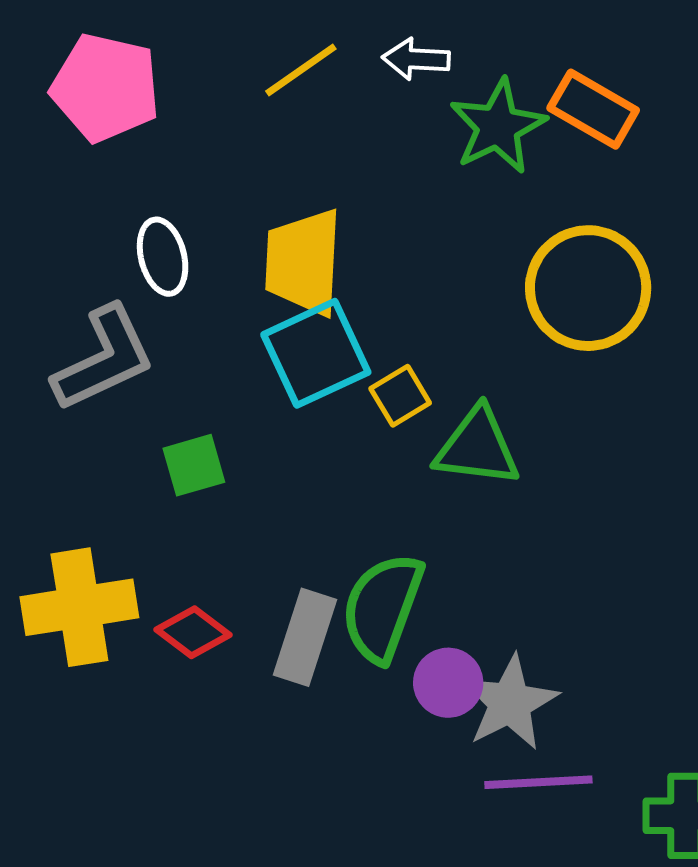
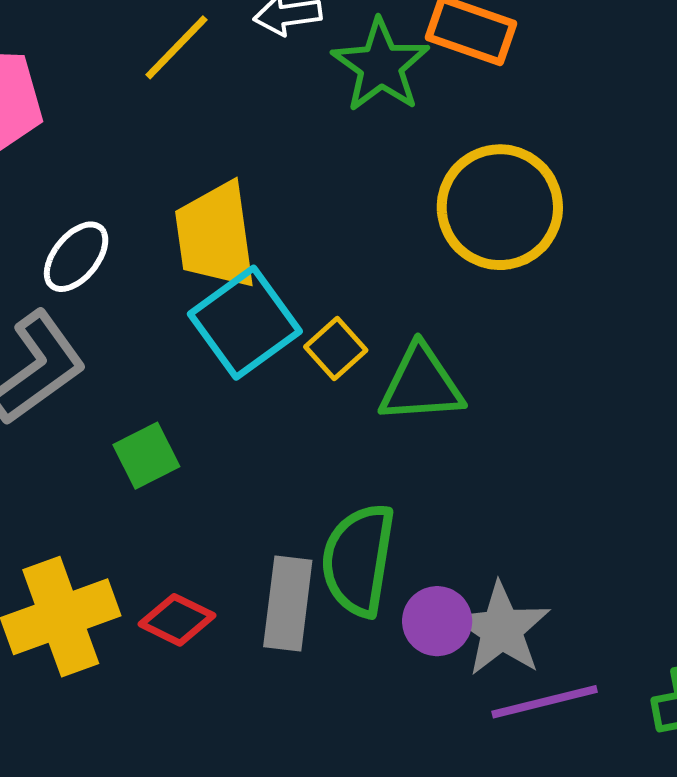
white ellipse: (163, 257) -> (76, 257), turned 64

